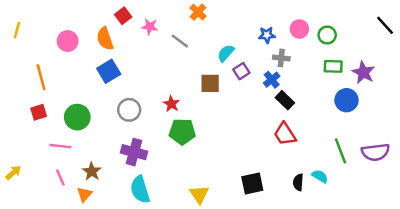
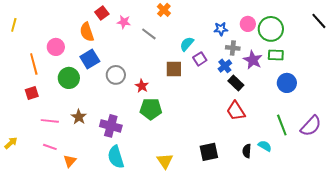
green circle: (327, 35) -> (271, 29), size x1.6
pink circle: (68, 41) -> (56, 47), moved
purple star: (363, 72) -> (253, 60), moved
gray circle: (129, 110) -> (116, 75), moved
green circle: (77, 117) -> (69, 78), moved
purple semicircle: (375, 152) -> (311, 126), turned -40
brown star: (92, 171) -> (79, 117), moved
pink line: (60, 177) -> (50, 147), turned -48

